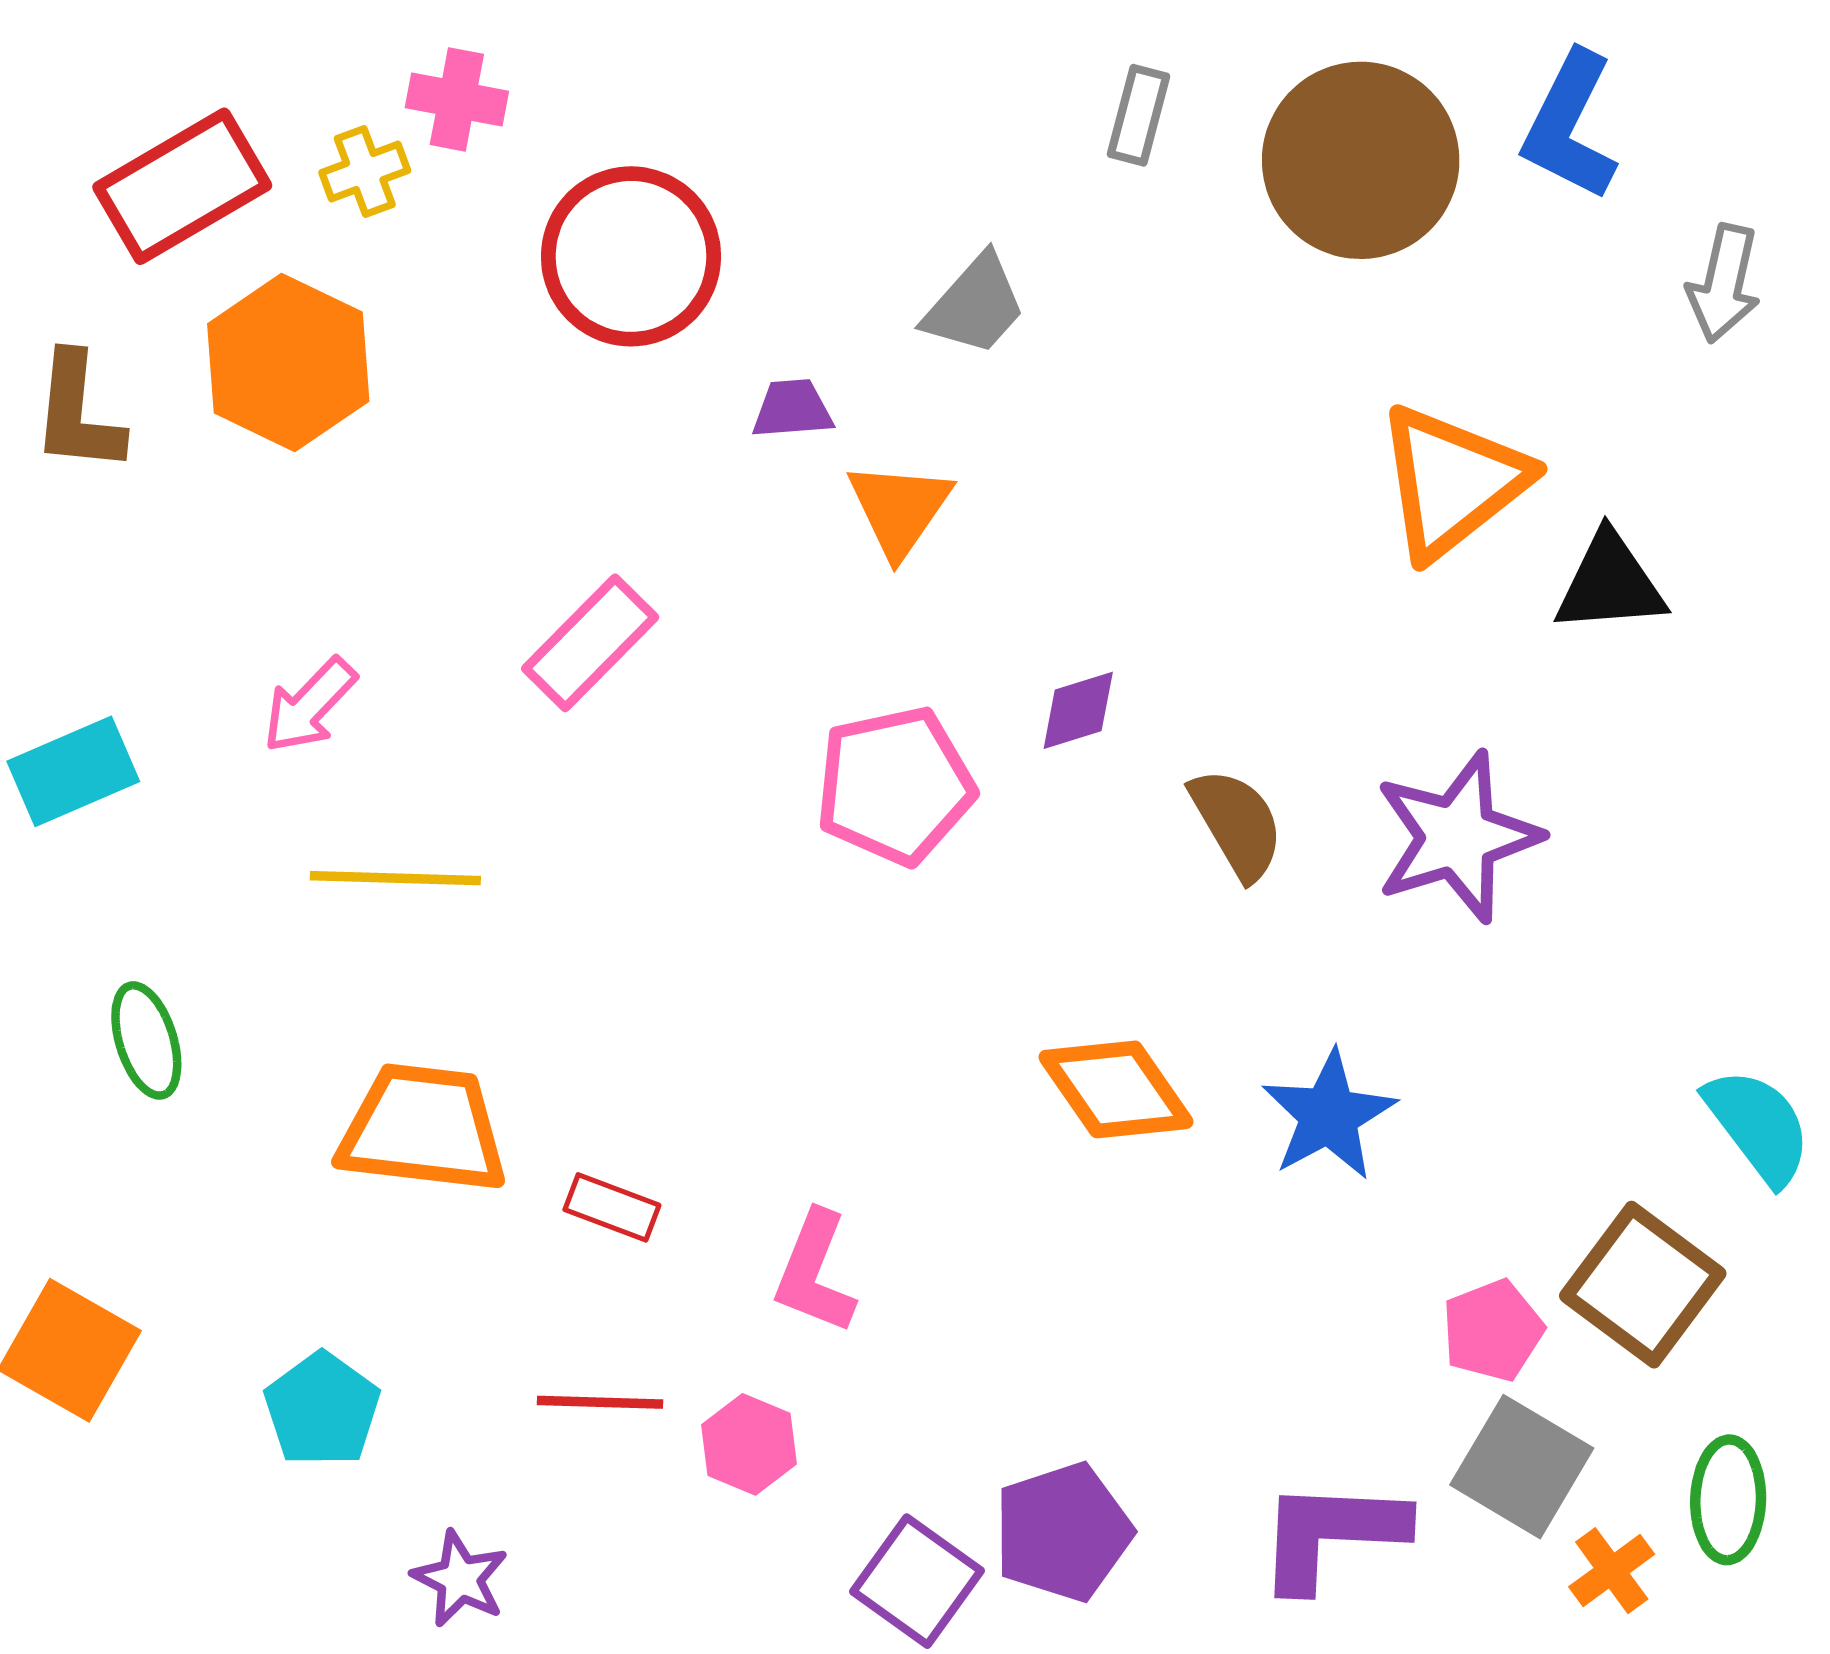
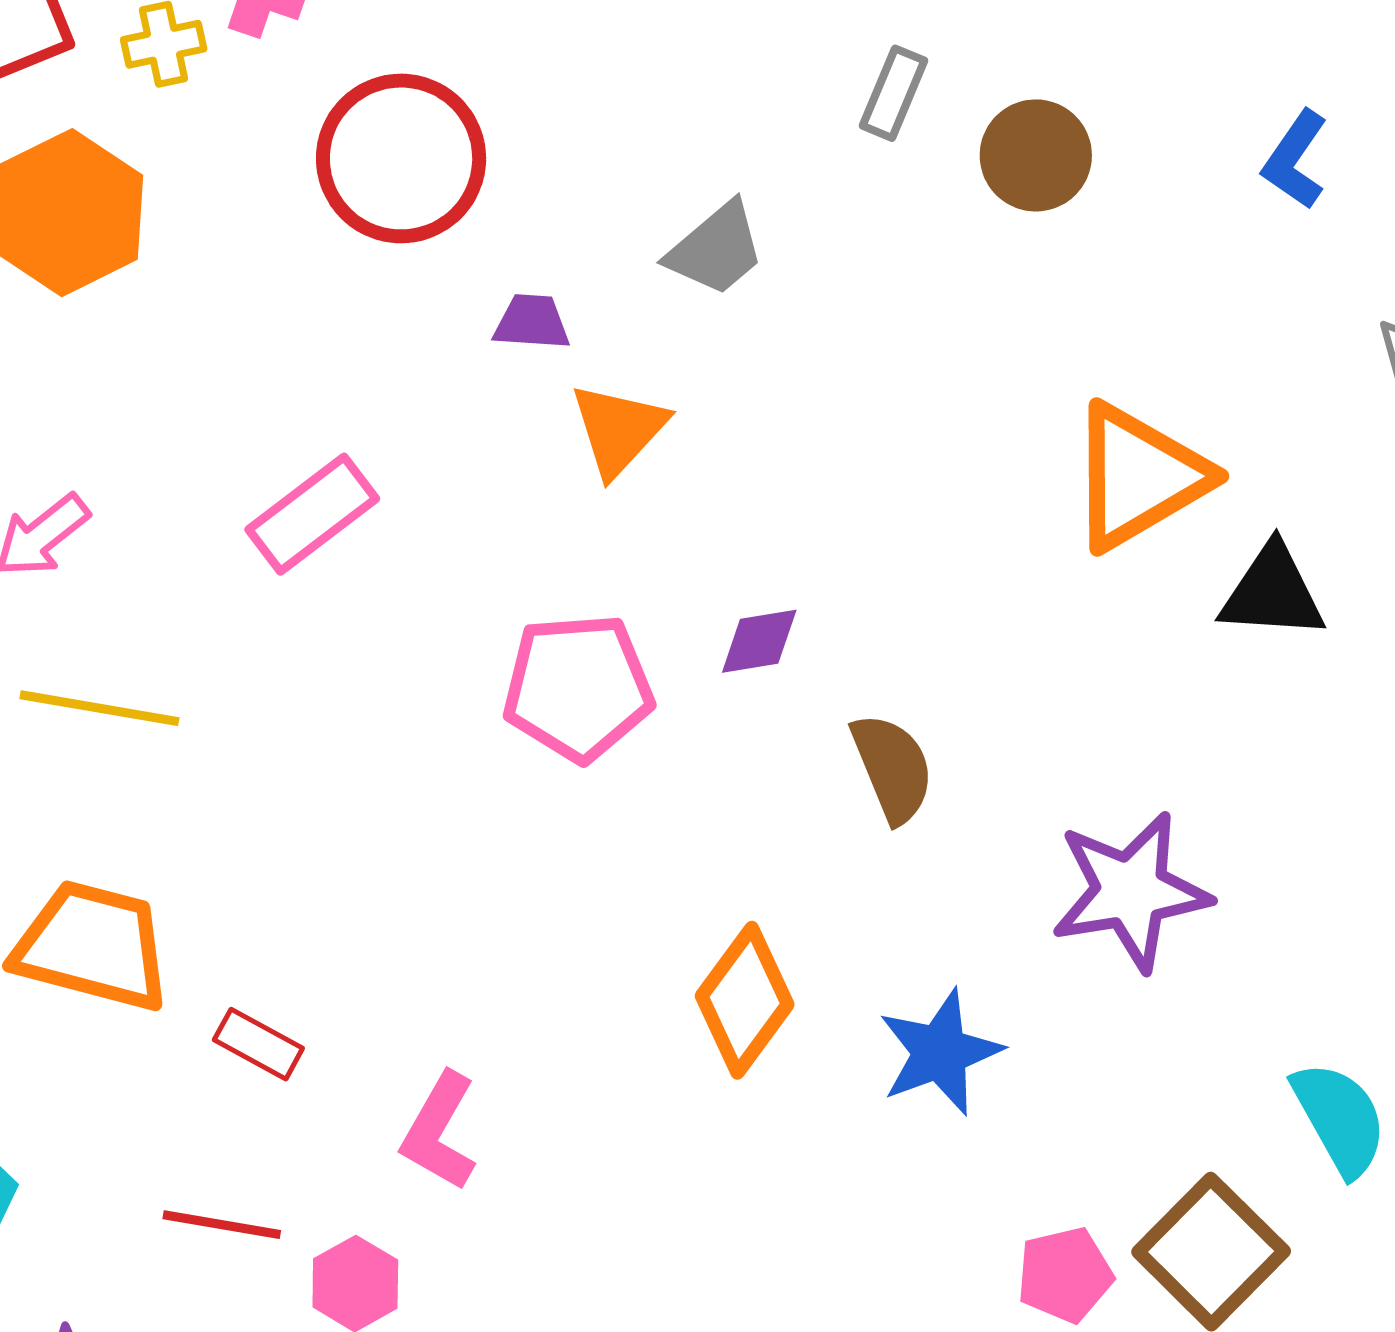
blue L-shape: (1570, 126) -> (1295, 160), size x0.7
brown circle: (1361, 160) -> (1036, 155), moved, size x0.6
purple star: (1457, 837) -> (1131, 891), moved
orange diamond: (1116, 1089) -> (745, 1000), turned 63

